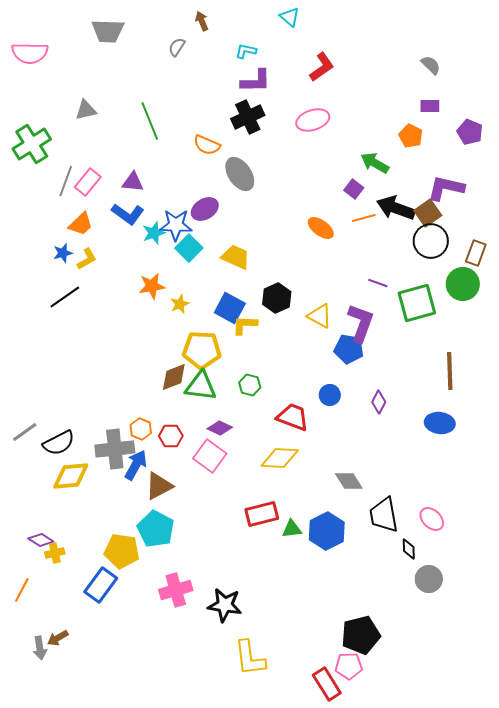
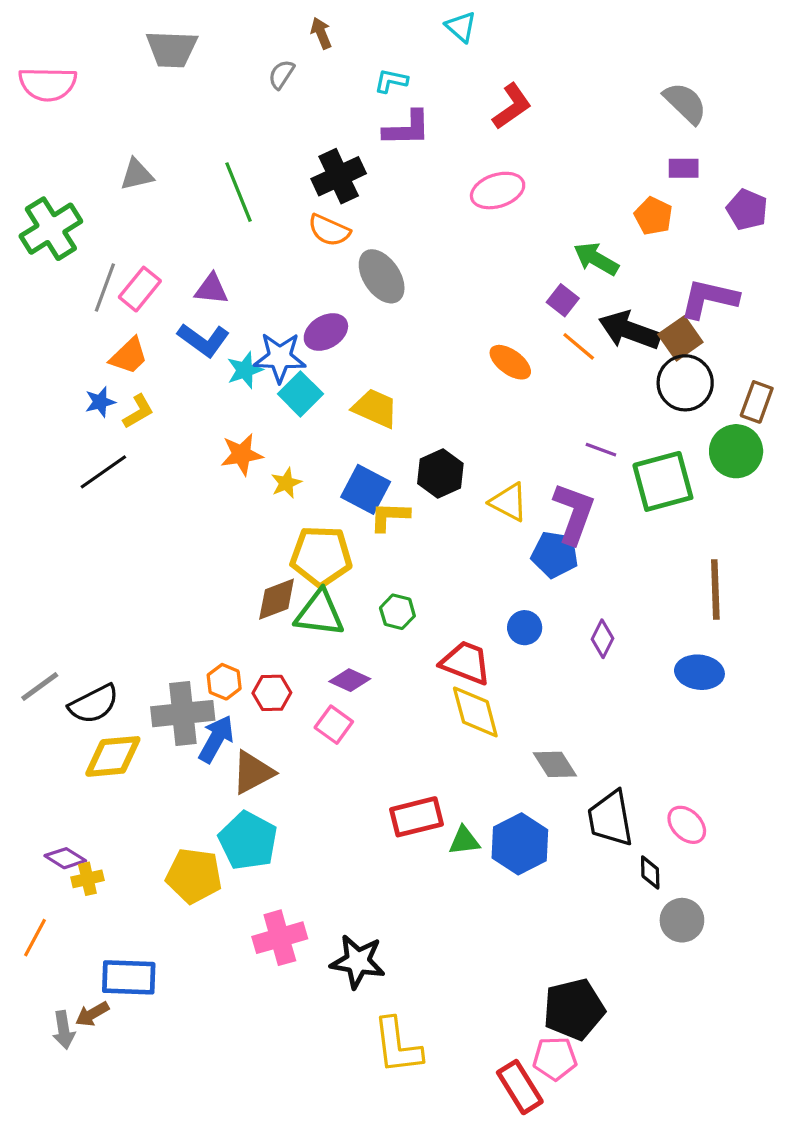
gray semicircle: (431, 65) -> (685, 103), size x1.4
black cross: (248, 117) -> (339, 176), moved
orange line: (364, 218) -> (579, 346), turned 55
pink square: (210, 456) -> (334, 725), size x0.7
yellow diamond: (280, 458) -> (475, 712), moved, turned 72
blue rectangle: (101, 585) -> (129, 977), moved, turned 56

